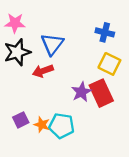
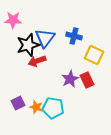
blue cross: (105, 32) -> (74, 36), moved
black star: (17, 52) -> (28, 45), moved
red rectangle: (101, 93) -> (87, 80), size x0.7

